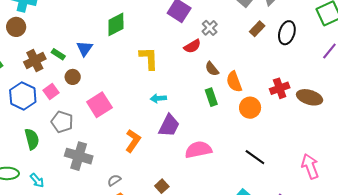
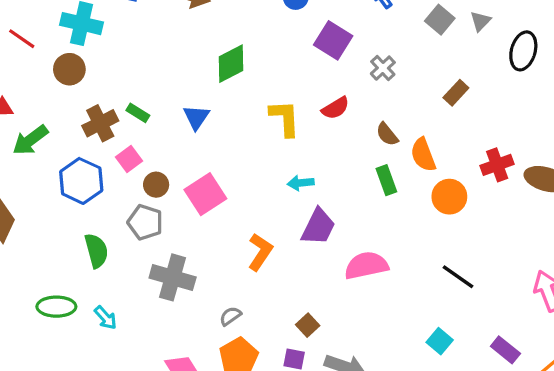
brown rectangle: (257, 29) -> (456, 93), moved
black ellipse: (287, 33) -> (523, 51), moved
red semicircle: (192, 46) -> (335, 108), moved
blue triangle: (85, 49) -> (196, 117), moved
brown circle: (73, 77) -> (156, 185), moved
pink square: (51, 92) -> (129, 159), moved

